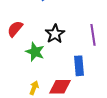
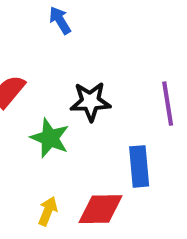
black star: (55, 34) -> (90, 101), turned 30

